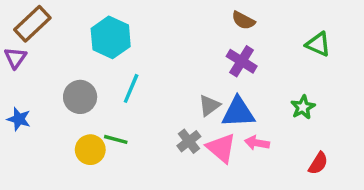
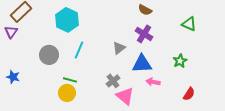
gray triangle: (209, 105) -> (119, 48), moved
blue star: (19, 119) -> (13, 77), moved
pink triangle: (221, 148) -> (125, 96), moved
yellow circle: (90, 150) -> (67, 93), moved

